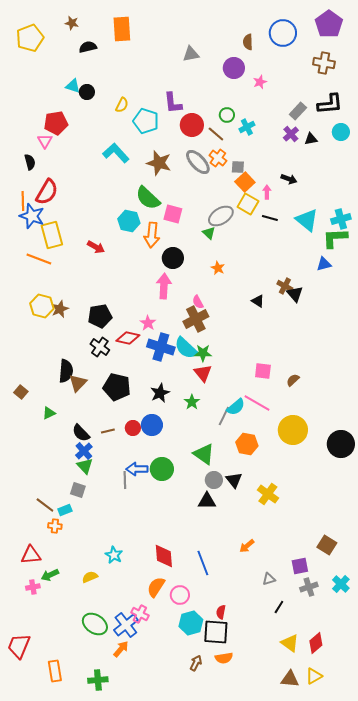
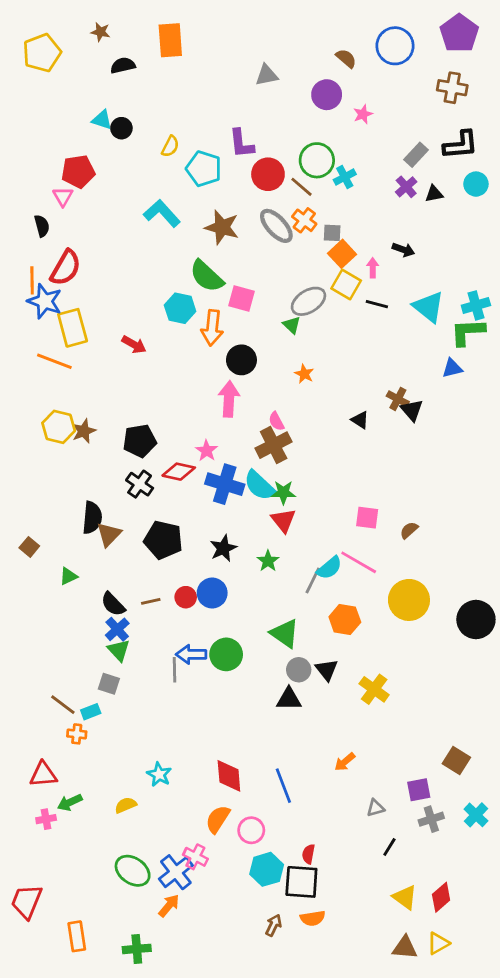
brown semicircle: (248, 42) -> (346, 58), turned 133
green circle: (227, 115) -> (317, 160), size x1.6

